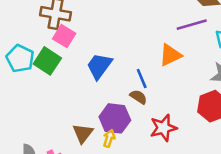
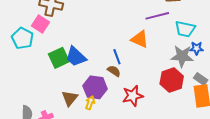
pink square: (64, 36) -> (40, 24), moved
orange triangle: (170, 55) -> (140, 39), turned 48
green square: (47, 61) -> (59, 58), moved, turned 30
blue trapezoid: (99, 66) -> (76, 57), moved, turned -85

